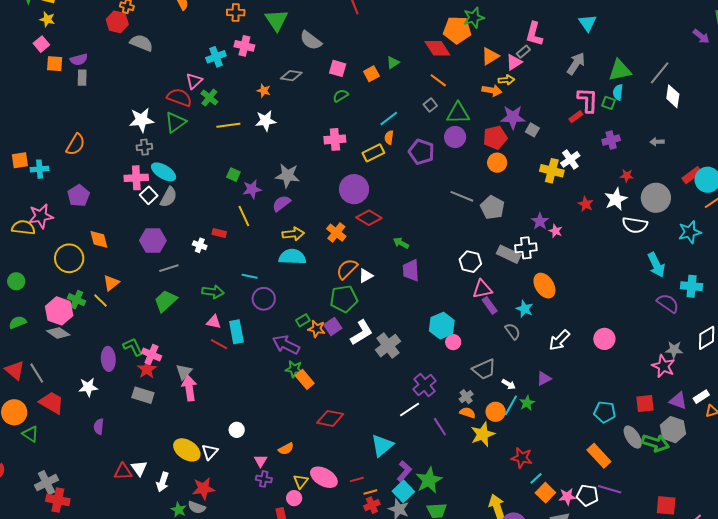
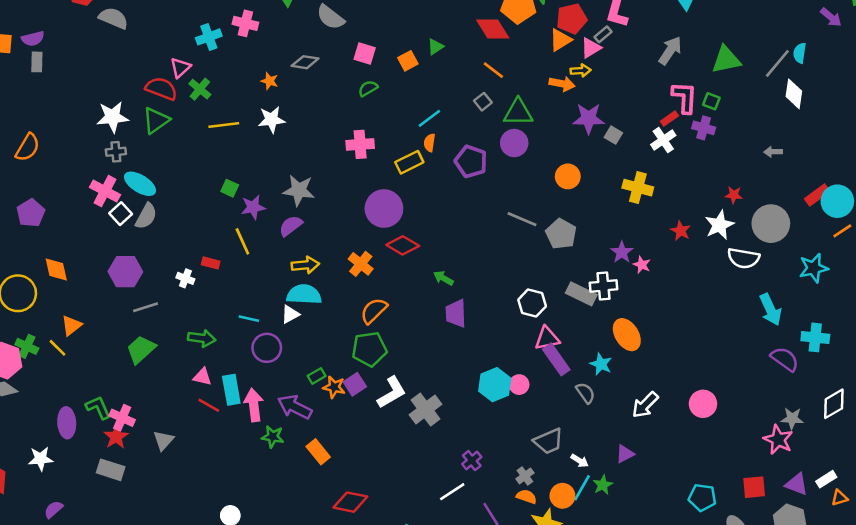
cyan semicircle: (618, 92) -> (800, 53), moved
red pentagon: (495, 138) -> (572, 19), moved
purple cross: (611, 140) -> (704, 128), moved, turned 30
white cross: (570, 159) -> (663, 140), moved
pink cross: (136, 178) -> (105, 191), turned 30
white triangle: (366, 276) -> (290, 314), moved
purple rectangle: (490, 305) -> (556, 359), size x1.4
pink circle: (453, 342) -> (519, 385), moved
green star: (294, 369) -> (273, 437), moved
purple cross: (425, 385) -> (472, 461), size x0.7
pink arrow: (189, 388) -> (254, 405), moved
purple semicircle: (99, 427) -> (53, 509), turned 42

